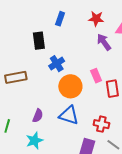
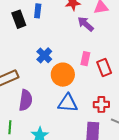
black rectangle: (39, 41) -> (19, 19), moved
pink rectangle: (96, 76) -> (85, 59), turned 48
purple semicircle: (38, 116) -> (26, 100), moved, size x1.5

